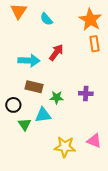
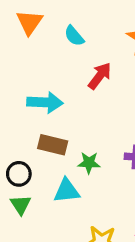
red arrow: (56, 52) -> (100, 76), moved
green triangle: (25, 124) -> (21, 205), moved

